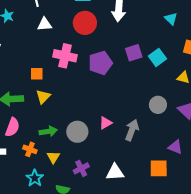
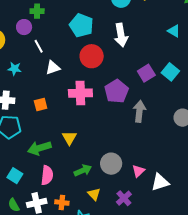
orange square: (37, 74) -> (41, 105), moved
pink triangle: (106, 123) -> (138, 171), moved
gray arrow: (132, 130) -> (139, 111), moved
orange cross: (30, 149) -> (62, 203), moved
white triangle: (115, 172) -> (160, 182), moved

